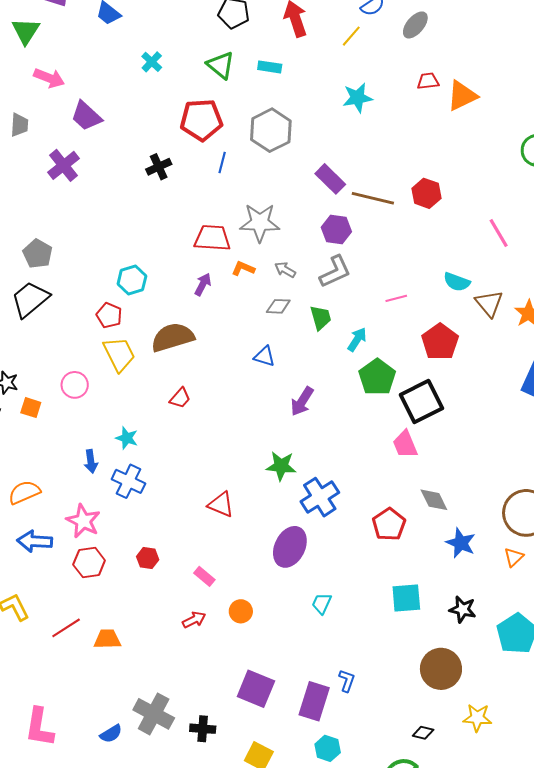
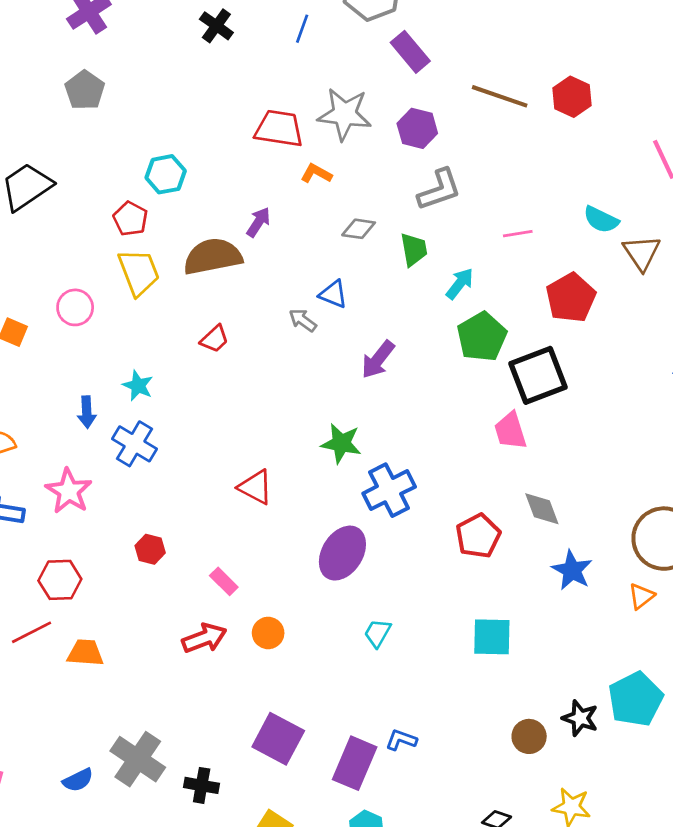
black cross: (159, 167) -> (216, 26), turned -35
purple rectangle: (330, 179) -> (410, 52), moved
purple hexagon: (336, 230) -> (417, 128), moved
gray pentagon: (38, 254) -> (85, 90), moved
gray arrow: (285, 270) -> (303, 320), moved
purple arrow: (203, 284) -> (258, 222), moved
red hexagon: (89, 563) -> (60, 580), moved
black star: (463, 609) -> (580, 718), moved
red arrow: (194, 620) -> (204, 638), size x1.4
brown circle: (441, 669) -> (529, 736), size x0.6
blue L-shape: (347, 681) -> (401, 740), turned -95

